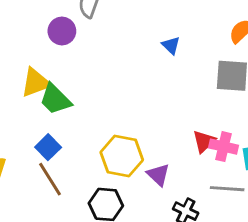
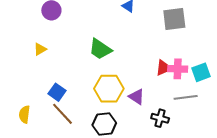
yellow triangle: (36, 82) -> (40, 49), size x0.6
green trapezoid: (55, 99) -> (100, 49), moved
red triangle: (204, 141) -> (164, 68), turned 30

